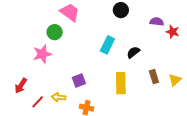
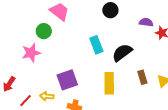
cyan rectangle: (107, 45) -> (96, 45), turned -48
black semicircle: (133, 52) -> (122, 53), size x1.5
purple square: (79, 80) -> (67, 80), size x1.5

